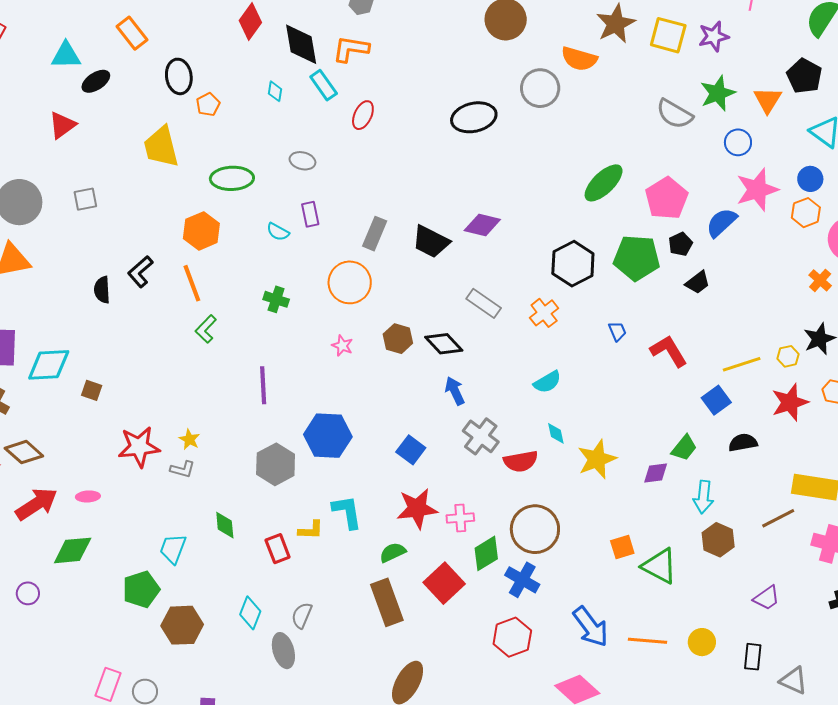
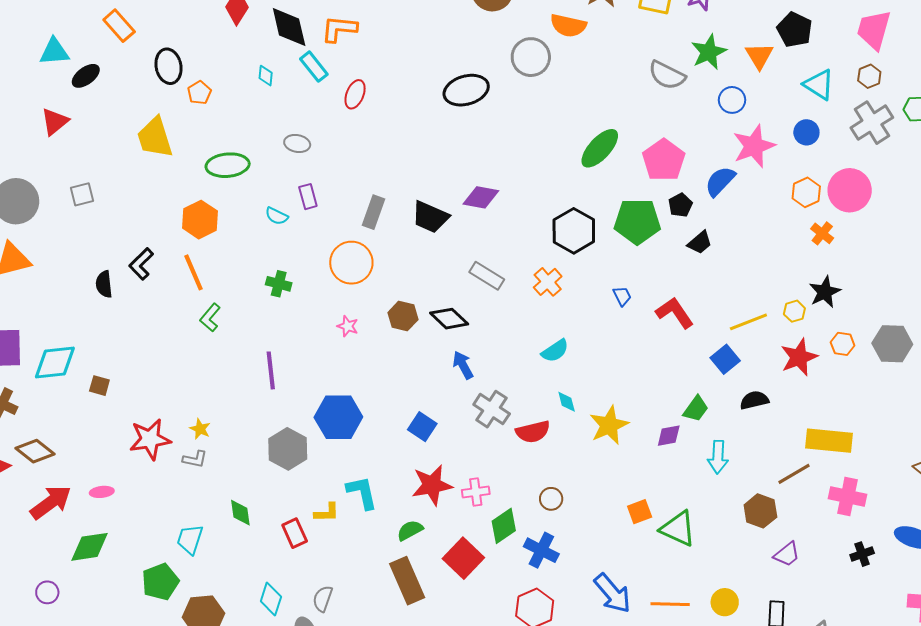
orange hexagon: (806, 213) -> (806, 192), moved
brown circle: (535, 529) -> (551, 499), size x0.5
brown hexagon: (718, 540) -> (760, 511), moved

